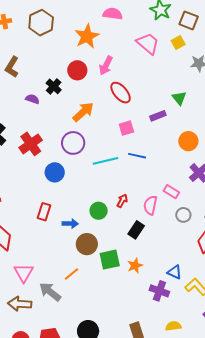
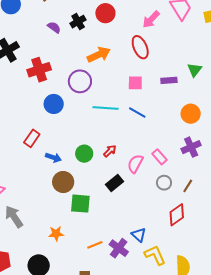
pink arrow: (106, 66) -> (151, 19), moved
orange star: (135, 266) -> (56, 234), moved
orange line: (72, 274) -> (95, 245), moved

